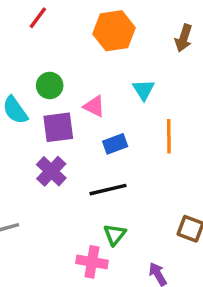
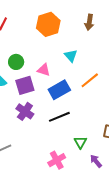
orange line: (169, 136) -> (90, 80), turned 60
blue rectangle: (115, 144) -> (59, 90), size x1.5
green triangle: (115, 235) -> (80, 142), moved
pink cross: (92, 262) -> (57, 160), turned -30

